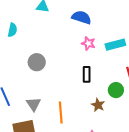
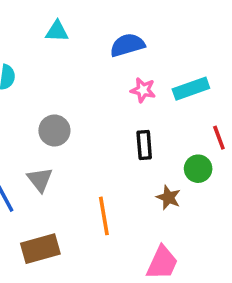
blue semicircle: (81, 17) -> (127, 45), turned -30
gray triangle: (34, 104) -> (40, 179), moved

